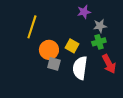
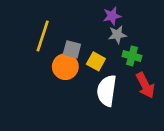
gray star: (100, 26) -> (117, 35), moved
green cross: (99, 42) -> (132, 56), turned 32
gray square: (54, 64) -> (72, 49), moved

